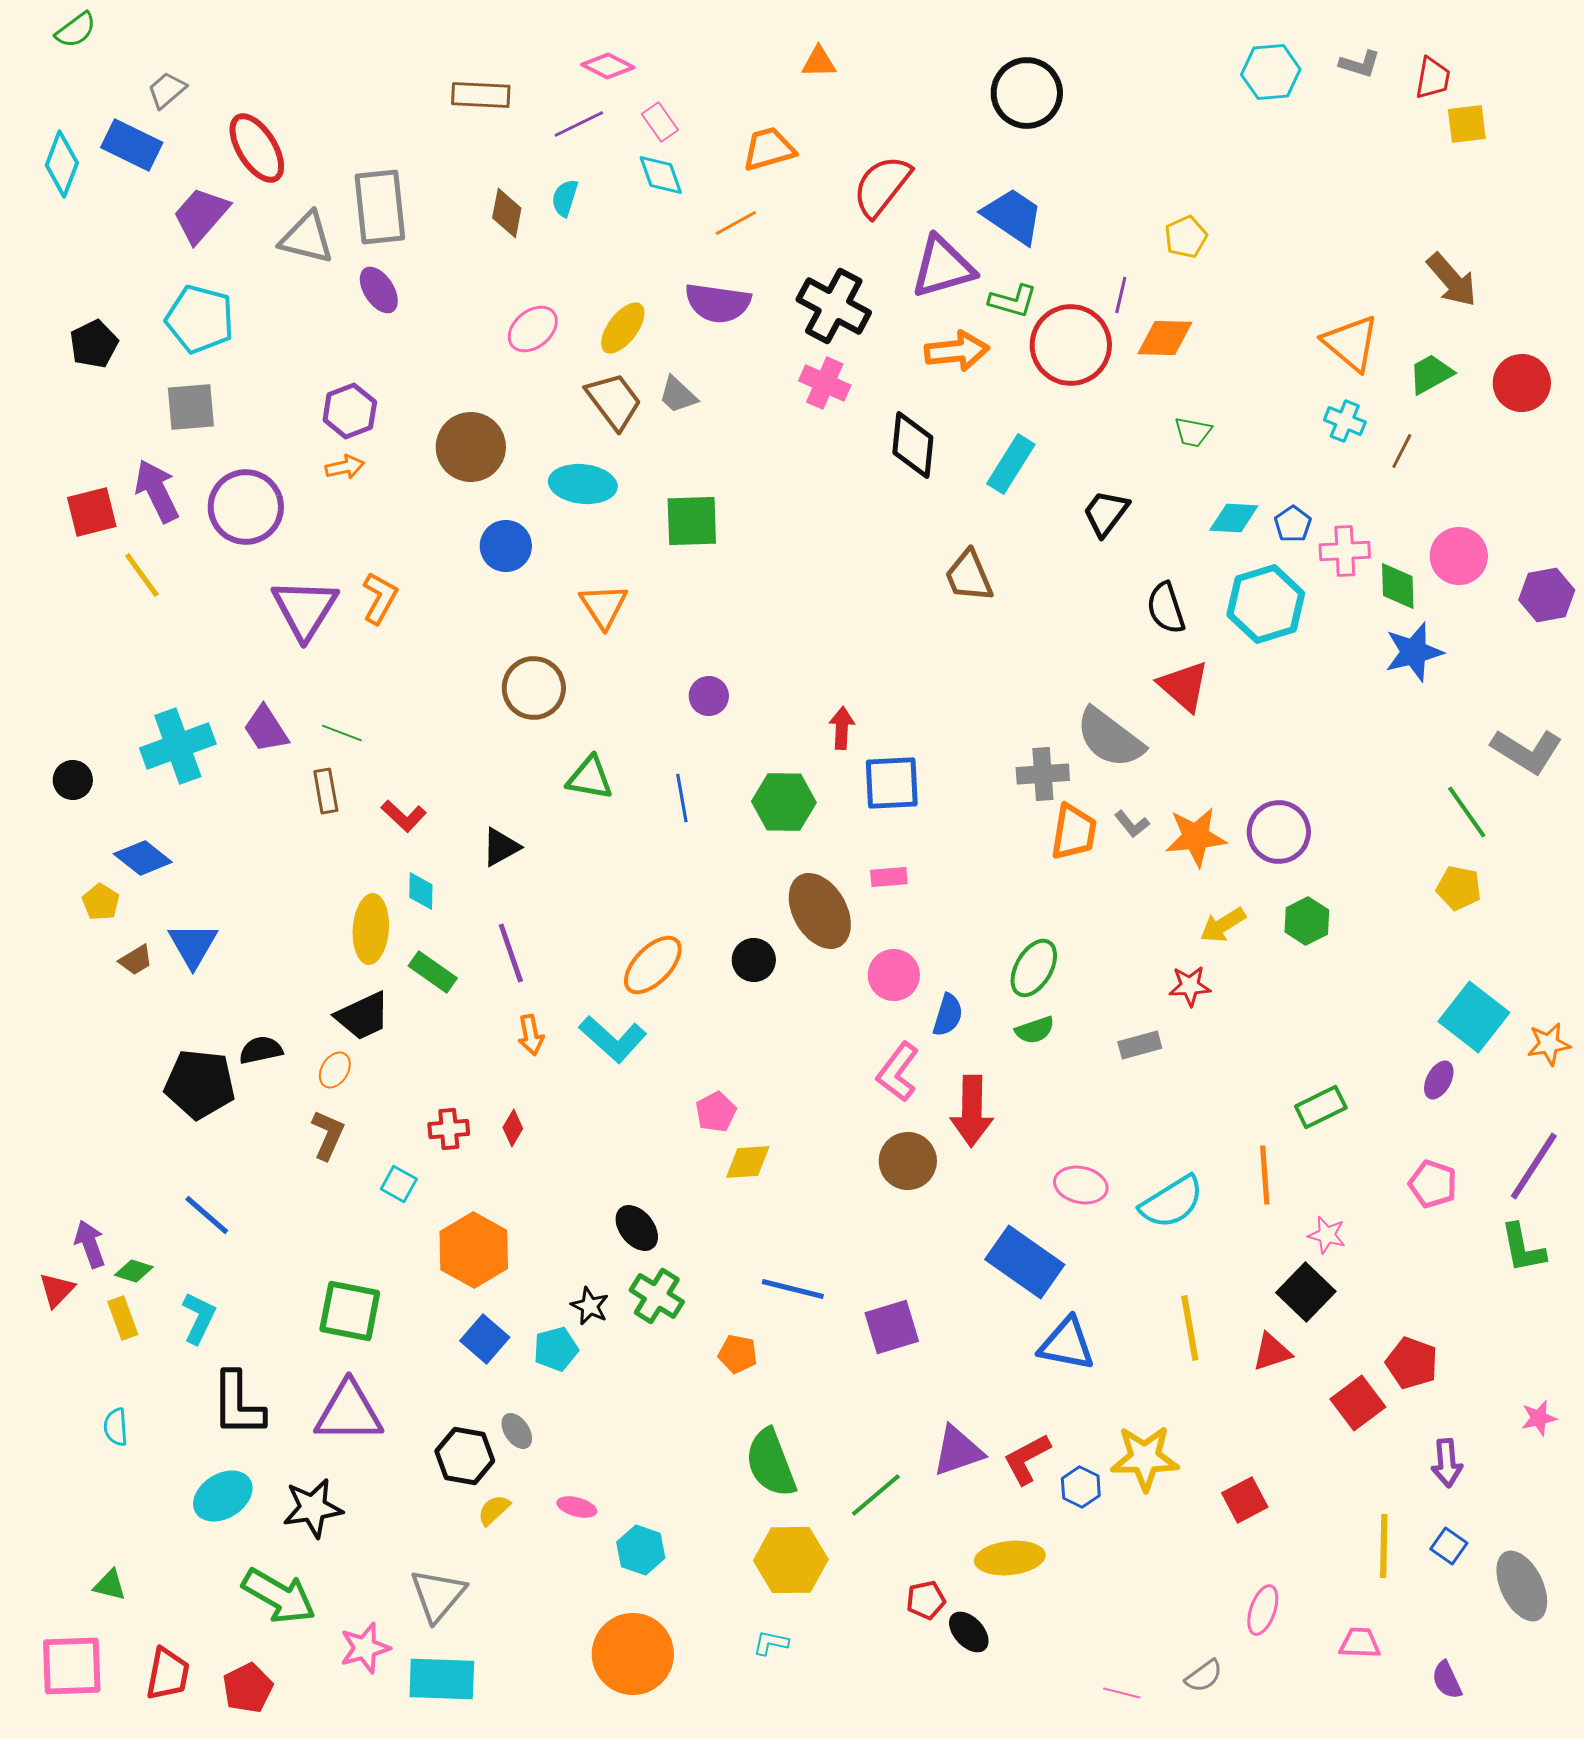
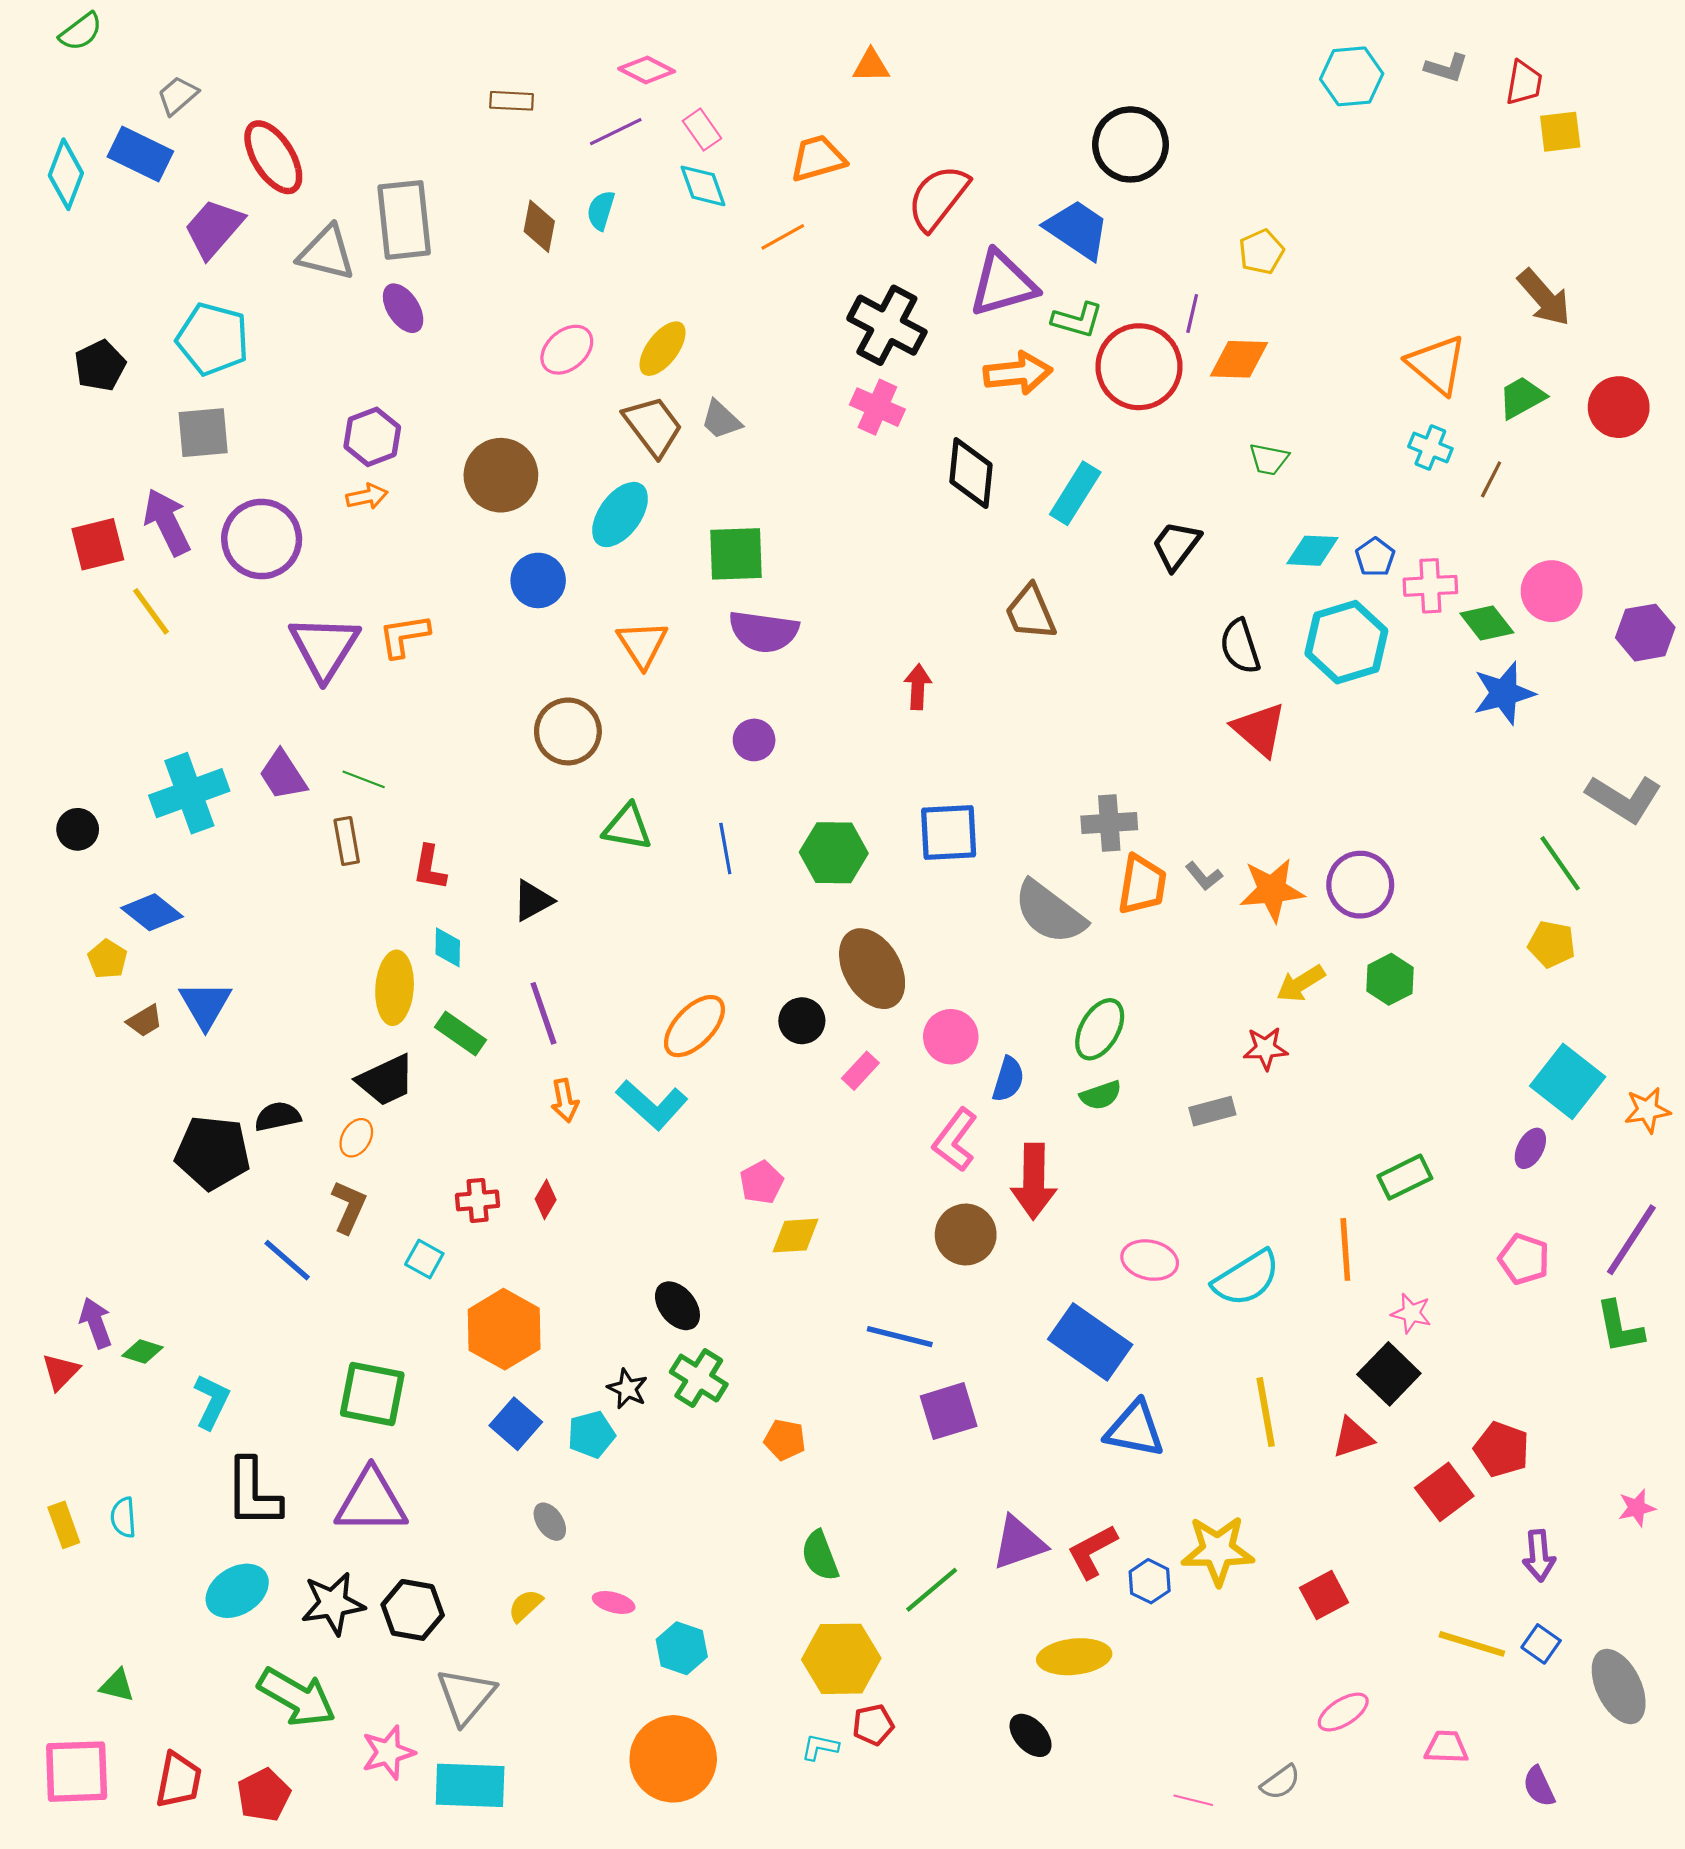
black circle: (1027, 93) -> (1130, 144), moved
brown rectangle: (481, 95) -> (512, 101), size x0.7
purple semicircle: (718, 303) -> (764, 632), moved
cyan ellipse: (583, 484) -> (620, 515), turned -60
green diamond: (1398, 586) -> (1487, 623), turned -36
orange L-shape: (380, 598) -> (404, 636), turned -128
red arrow: (842, 728) -> (918, 687), moved
gray semicircle: (1110, 738) -> (1050, 912), moved
red L-shape: (404, 816) -> (430, 868), turned 57
pink rectangle: (889, 877) -> (860, 1071), moved, turned -42
blue line: (207, 1215) -> (287, 1260), moved
blue line: (793, 1289) -> (900, 1337), moved
yellow rectangle: (123, 1318) -> (64, 1525), moved
black hexagon: (465, 1456) -> (413, 1610), moved
green semicircle: (771, 1463) -> (820, 1556), size x0.7
yellow line: (1384, 1546) -> (1472, 1644), turned -74
red pentagon: (926, 1600) -> (873, 1725), moved
pink ellipse: (1263, 1610) -> (1343, 1712), turned 39

